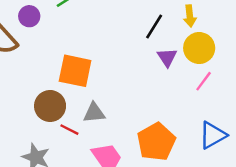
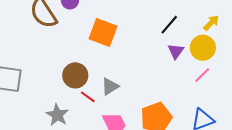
yellow arrow: (190, 16) -> (211, 23), moved, turned -138
orange square: (75, 71) -> (103, 33), moved
gray triangle: (94, 113) -> (110, 86), turned -36

